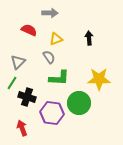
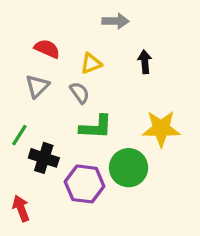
gray arrow: (50, 13) -> (115, 21), moved
gray triangle: (18, 62) -> (37, 86), moved
red arrow: (22, 128) -> (21, 208), moved

